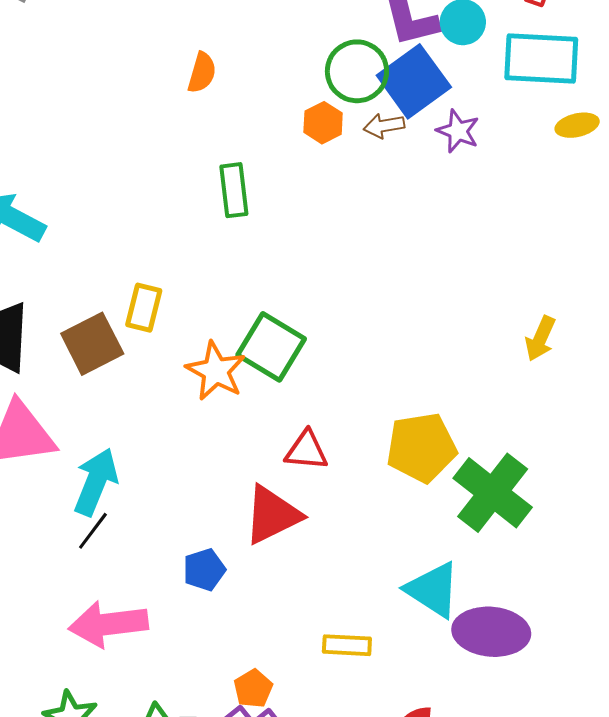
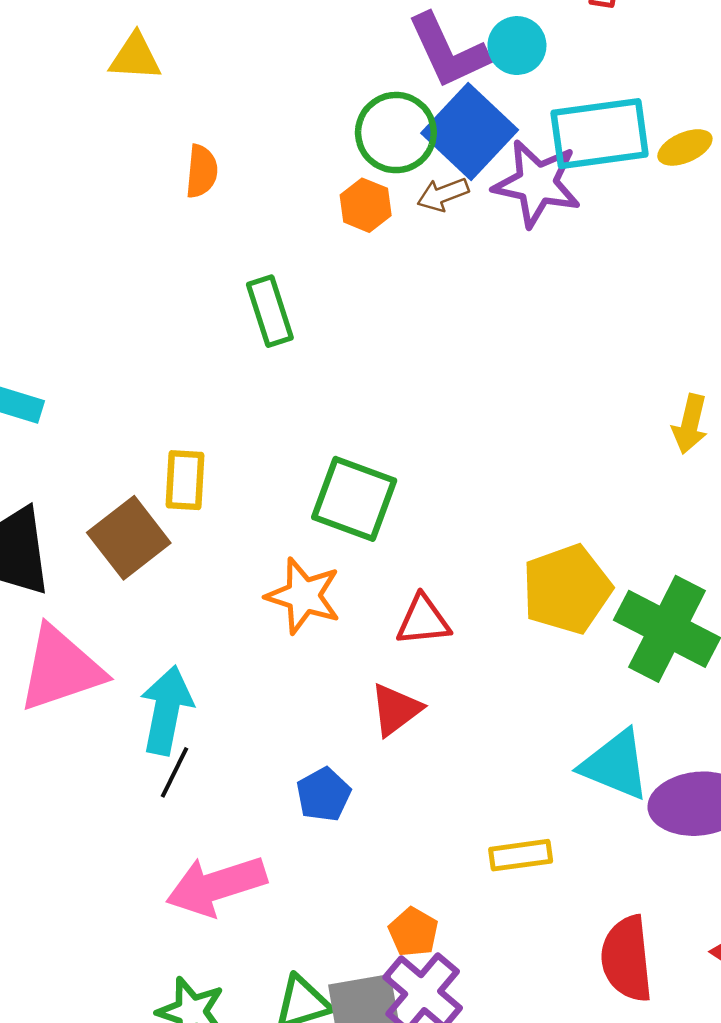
cyan rectangle: (541, 59) -> (600, 134), moved
purple star: (458, 131) -> (537, 183), size x1.6
orange star: (216, 371) -> (303, 596), moved
red triangle: (272, 515) -> (396, 709), size x0.7

